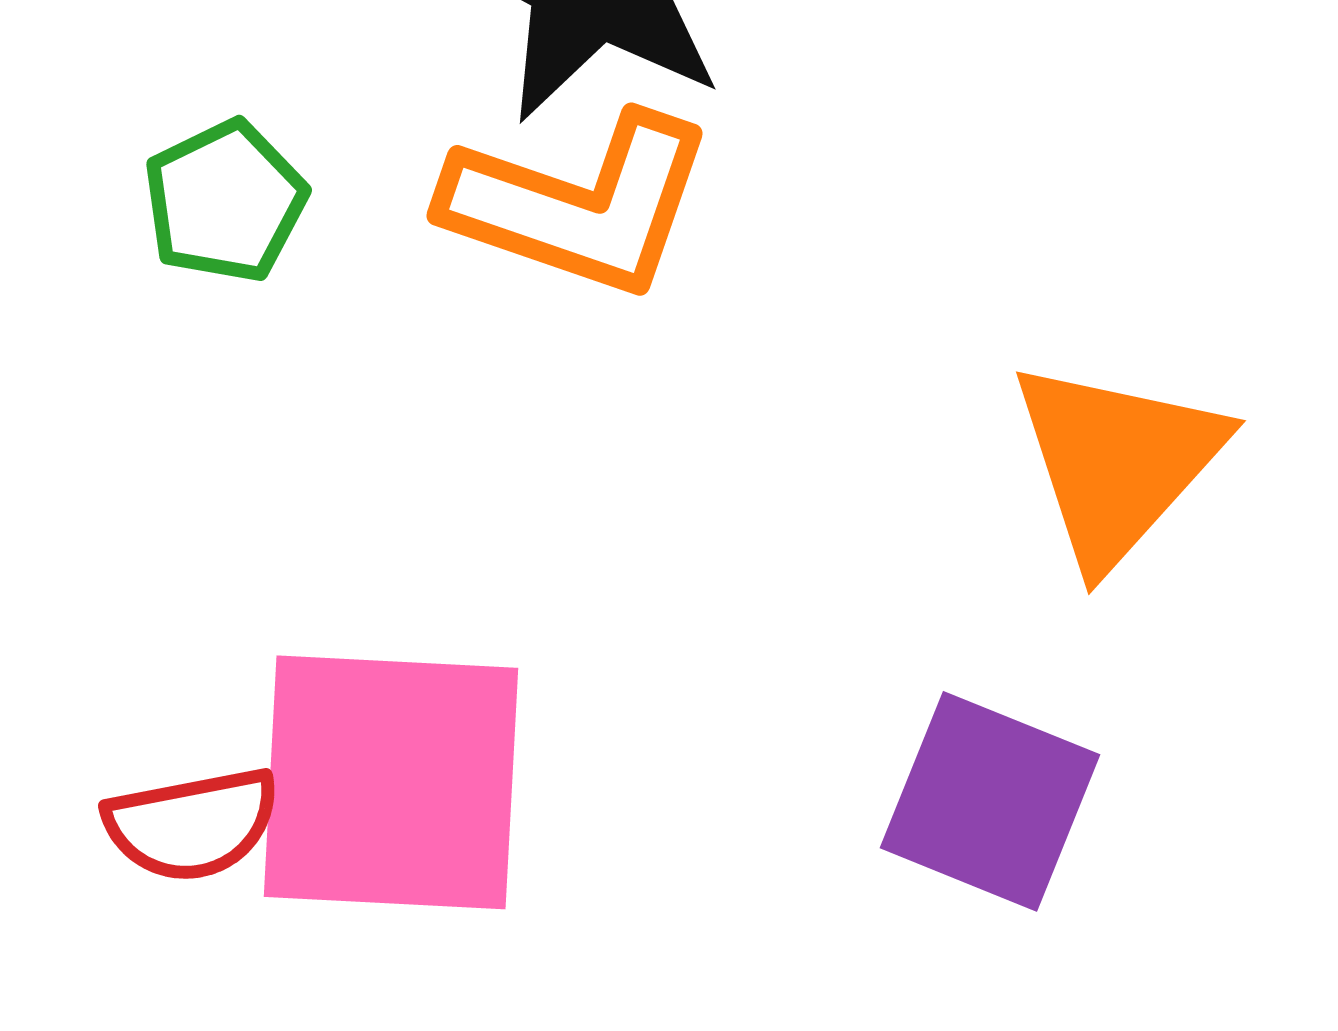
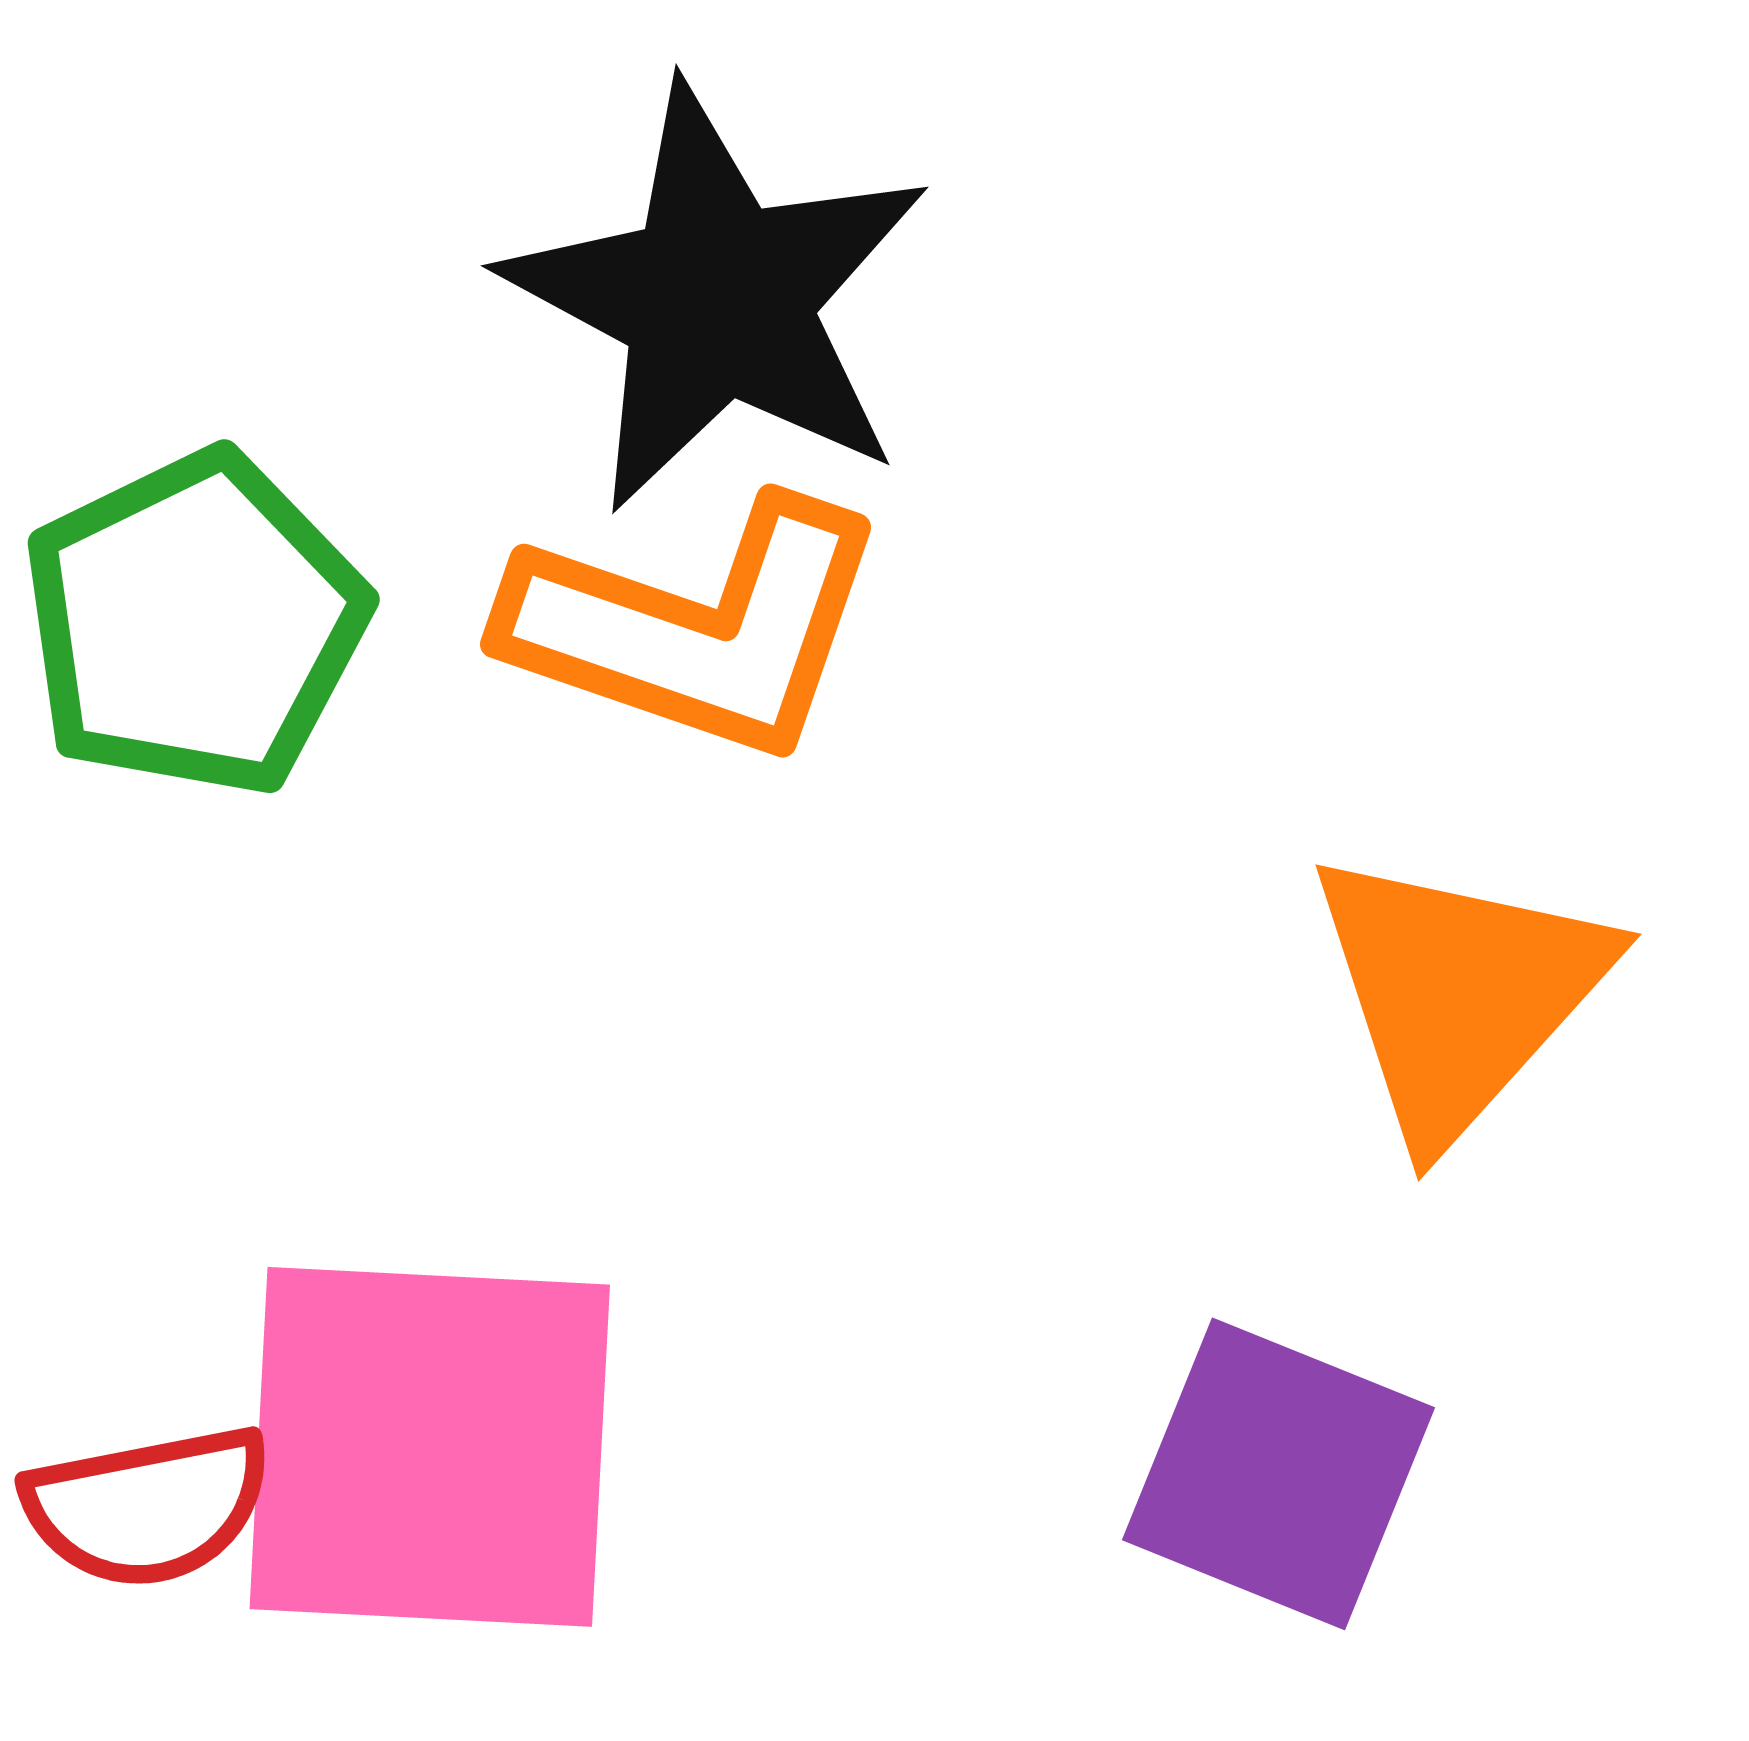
green pentagon: (225, 201) -> (194, 624), size x1.5

